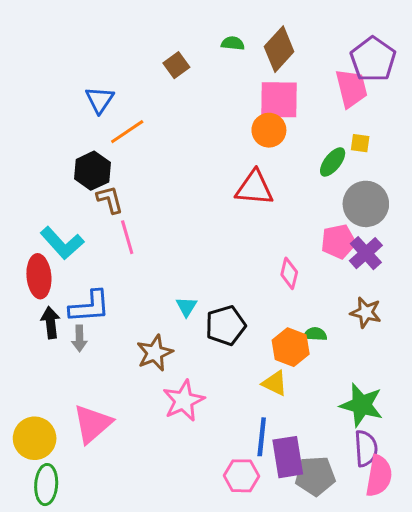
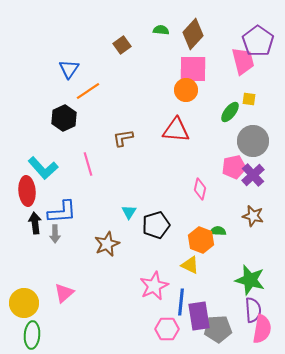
brown L-shape: (110, 200) -> (123, 138), moved, turned -85
pink star: (184, 401) -> (154, 286), moved
pink triangle: (92, 424) -> (64, 293), size x0.7

